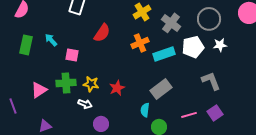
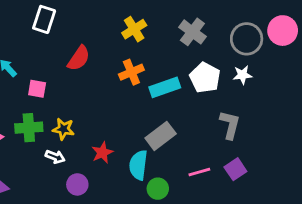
gray circle: (209, 19) -> (247, 39), moved
gray cross: (171, 23) -> (192, 32), moved
white pentagon: (193, 47) -> (205, 78), turned -30
gray L-shape: (211, 81) -> (230, 125), turned 35
red star: (117, 88) -> (102, 153), moved
cyan semicircle: (145, 110) -> (138, 165), size x1.5

